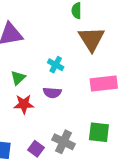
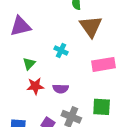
purple semicircle: (52, 93) -> (61, 89), moved

